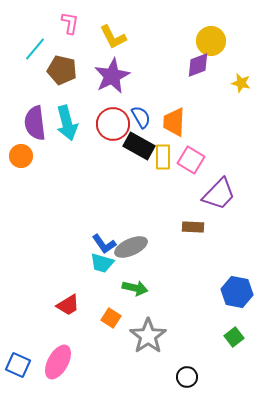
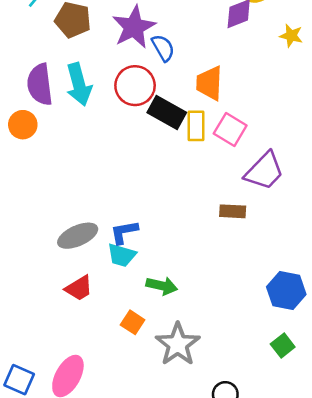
blue semicircle: (141, 117) -> (163, 48), moved
blue L-shape: (104, 244) -> (124, 232), turned 115
gray ellipse: (131, 247) -> (78, 236), moved
red trapezoid: (68, 305) -> (79, 288), moved

